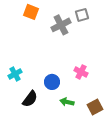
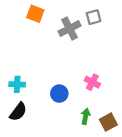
cyan cross: (15, 74) -> (17, 84), turned 32
black semicircle: (30, 99) -> (18, 112), moved
green arrow: (67, 102) -> (86, 116), moved, turned 88

